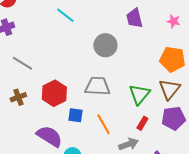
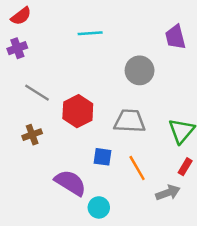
cyan line: (65, 15) -> (90, 33), turned -42
red hexagon: (54, 93) -> (78, 111), moved

